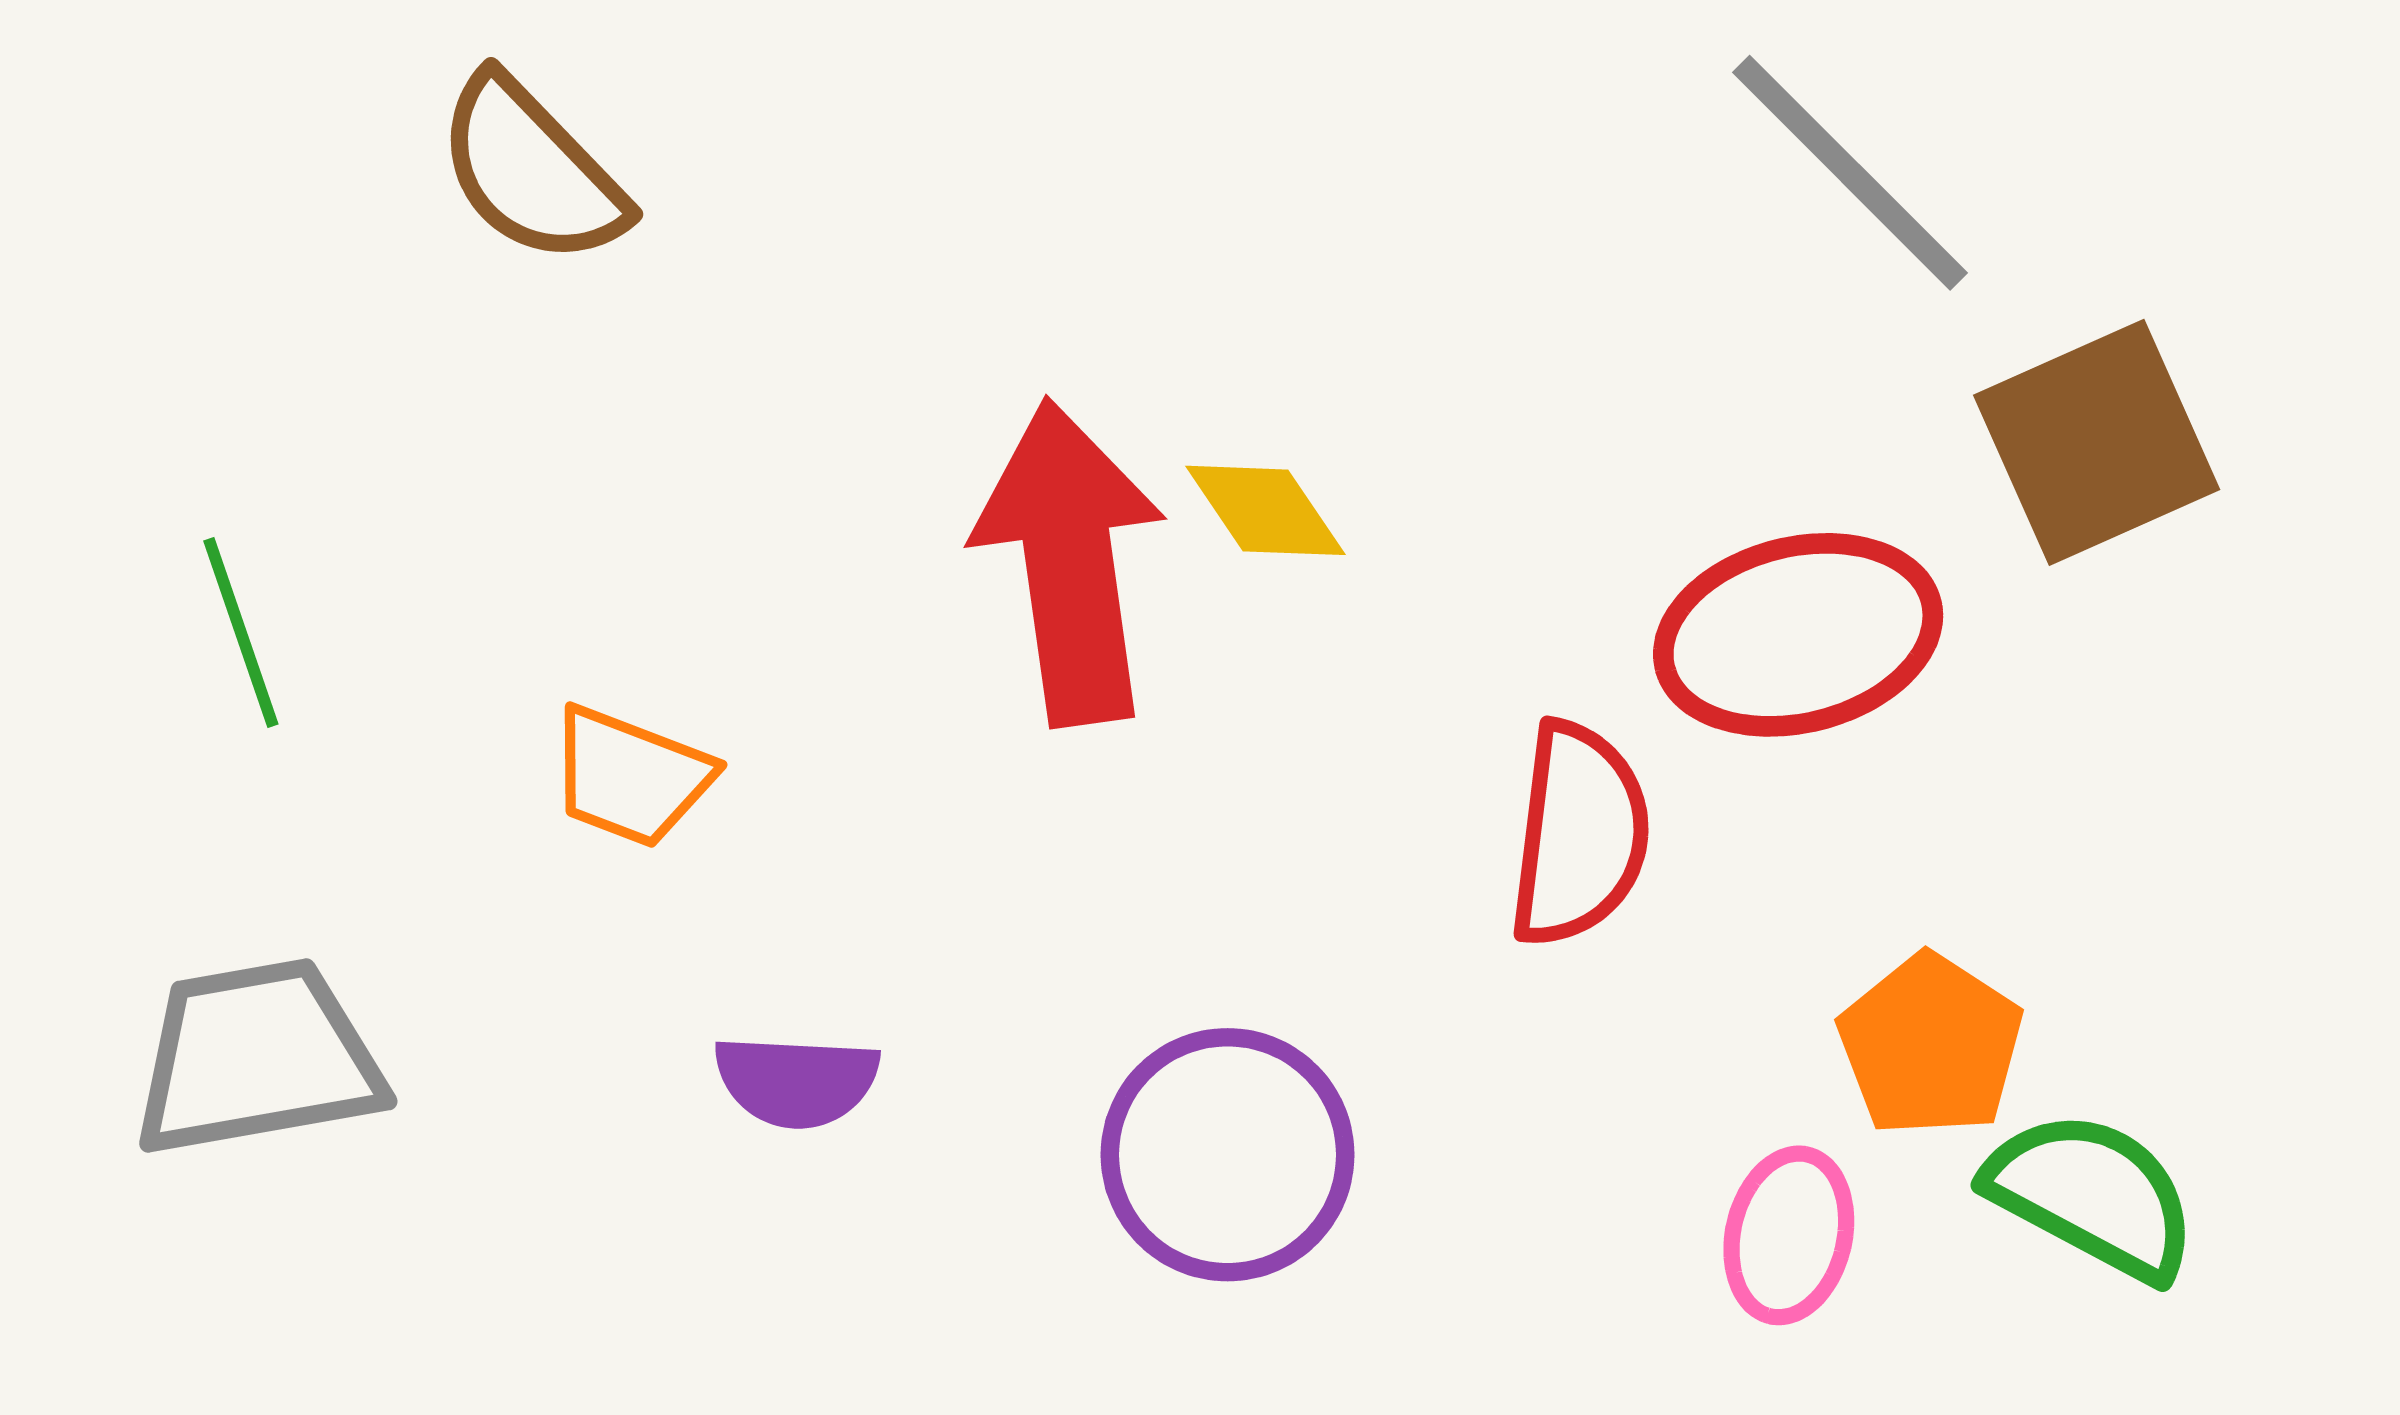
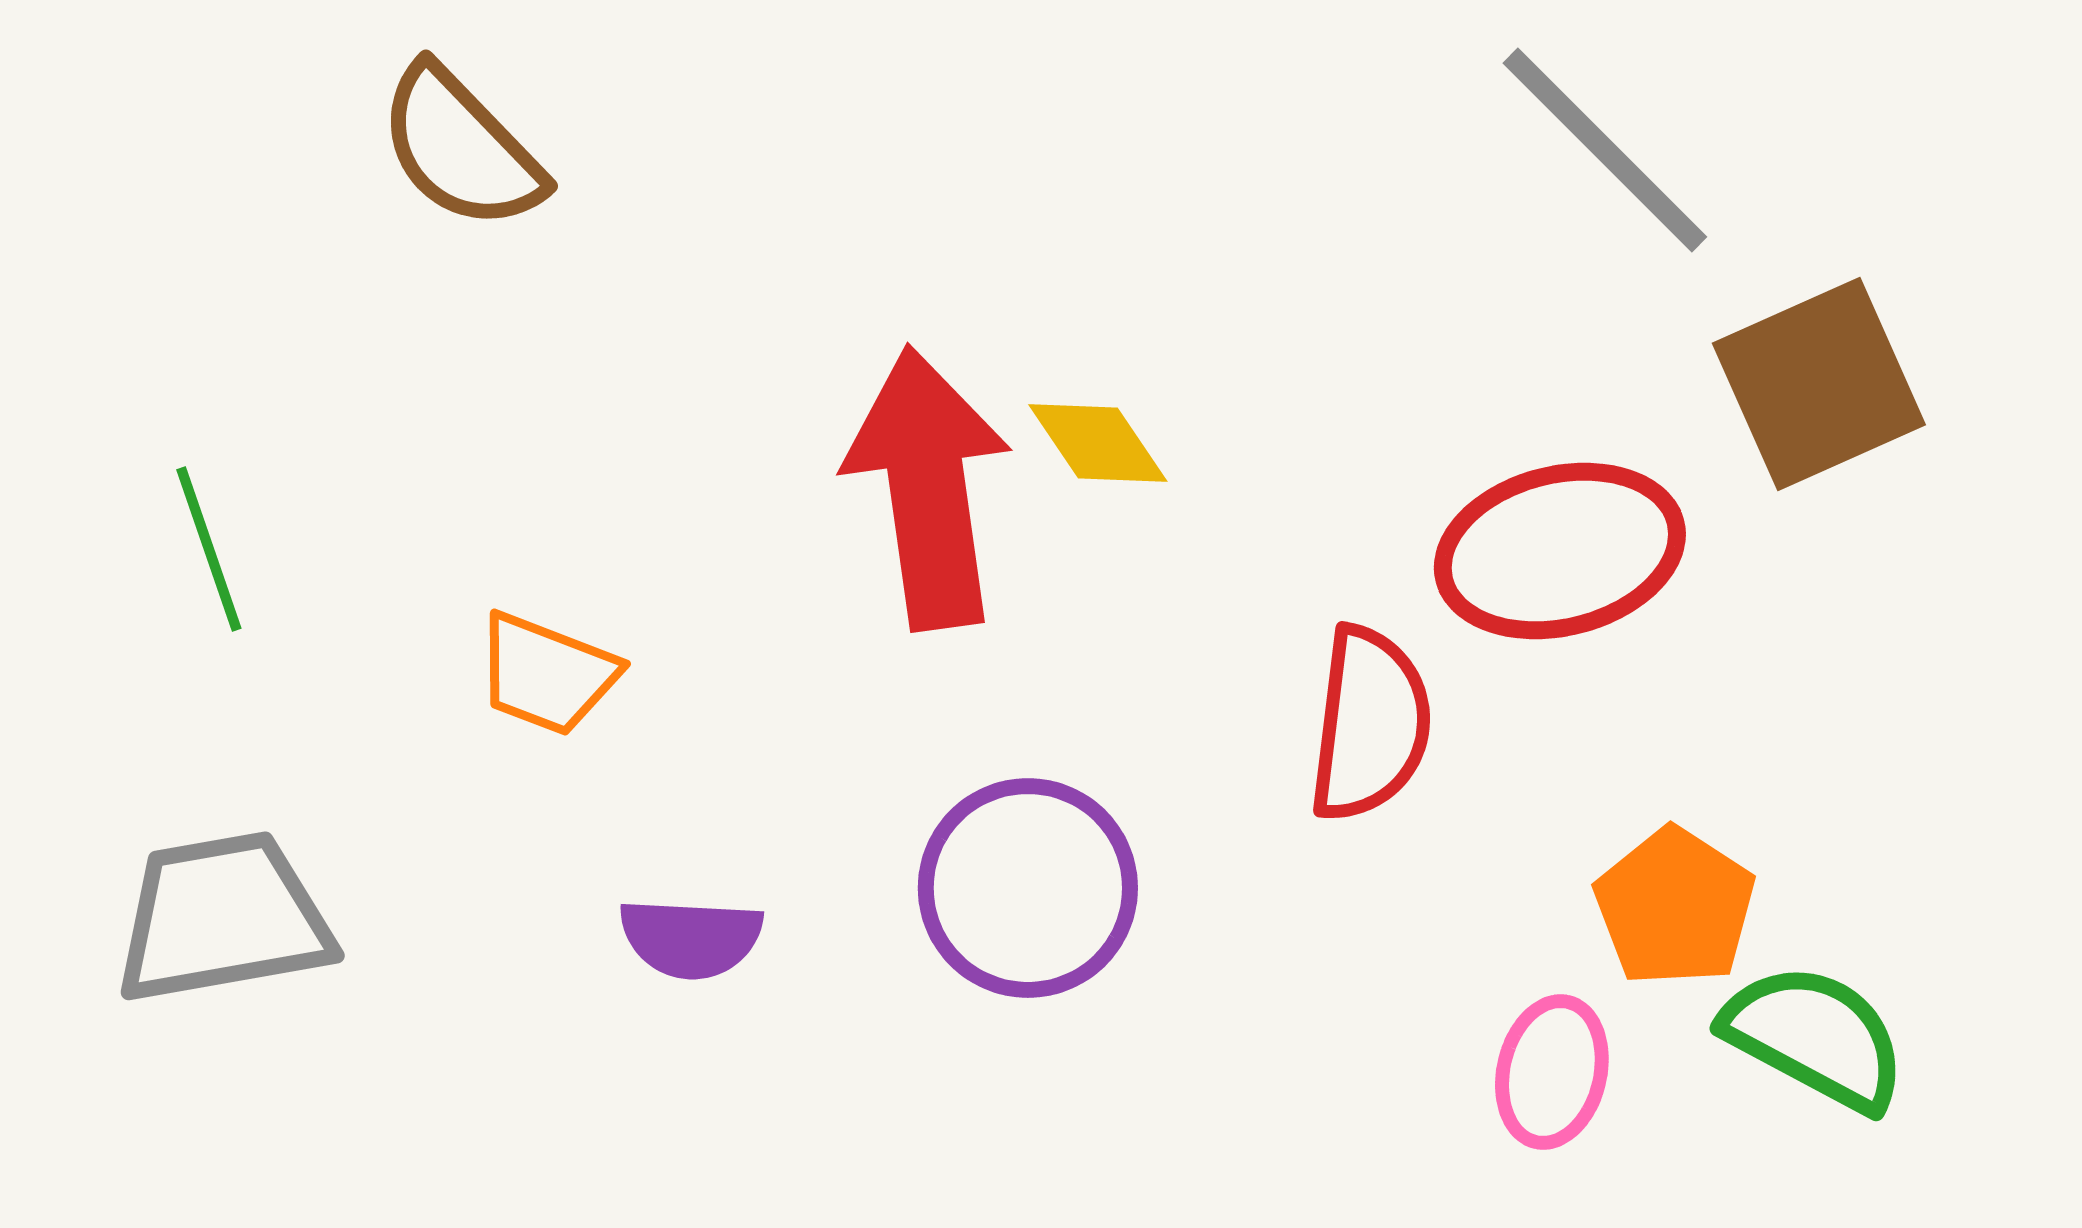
purple circle: (1228, 1155) -> (1028, 888), moved

